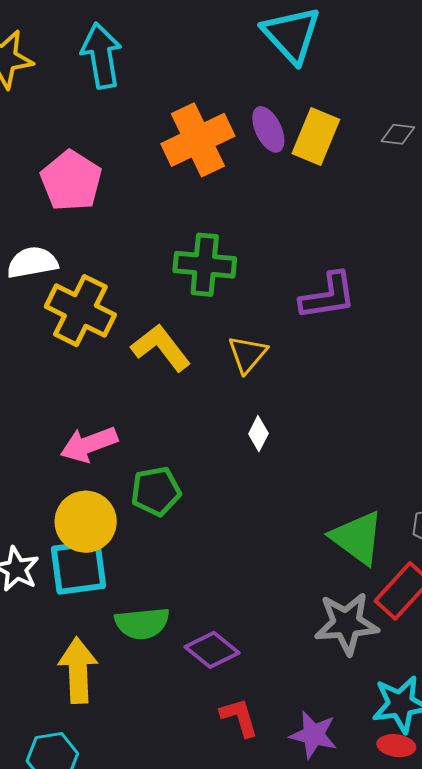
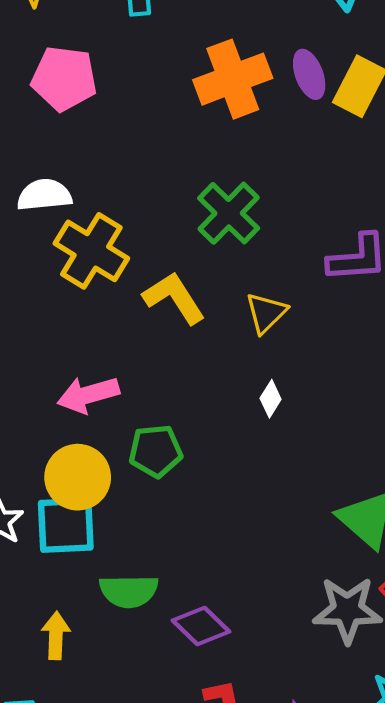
pink pentagon: (71, 181) -> (64, 78), moved, turned -30
green cross: (205, 265) -> (229, 213), turned 34
yellow arrow: (78, 670) -> (56, 636), size x0.7

